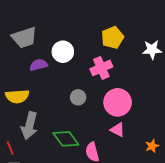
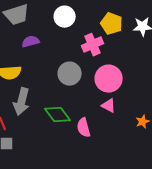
yellow pentagon: (113, 37) -> (112, 24), moved, turned -30
white circle: (63, 52) -> (65, 17), moved
gray circle: (78, 97) -> (70, 74), size x1.5

